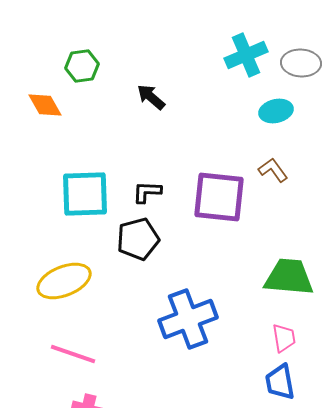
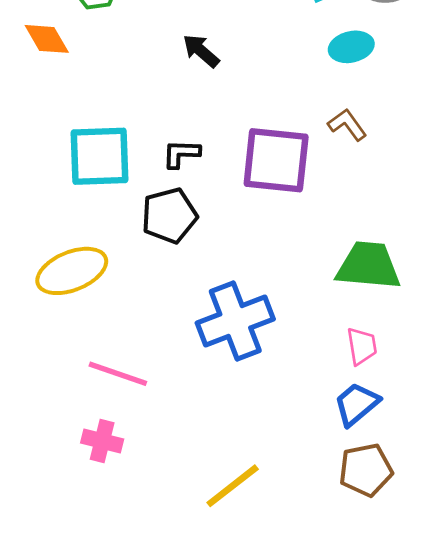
black arrow: (151, 97) -> (201, 51), moved
pink line: (73, 354) -> (118, 374), moved
blue trapezoid: (280, 382) -> (357, 404), turned 60

